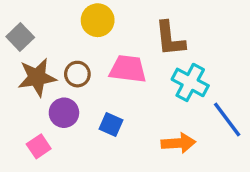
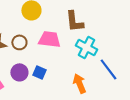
purple circle: (64, 113) -> (19, 72), moved
orange arrow: (178, 143) -> (79, 83), turned -108

